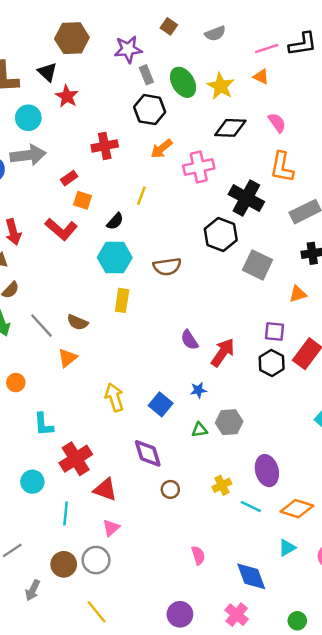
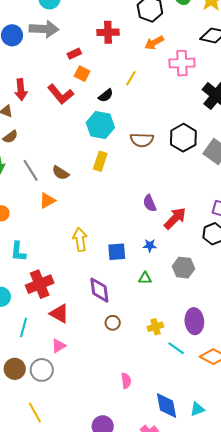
black hexagon: (221, 234) -> (183, 138), moved
blue square: (161, 404) -> (117, 252), turned 36
gray hexagon: (229, 422) -> (183, 268), moved
cyan triangle: (287, 548) -> (197, 409), moved

